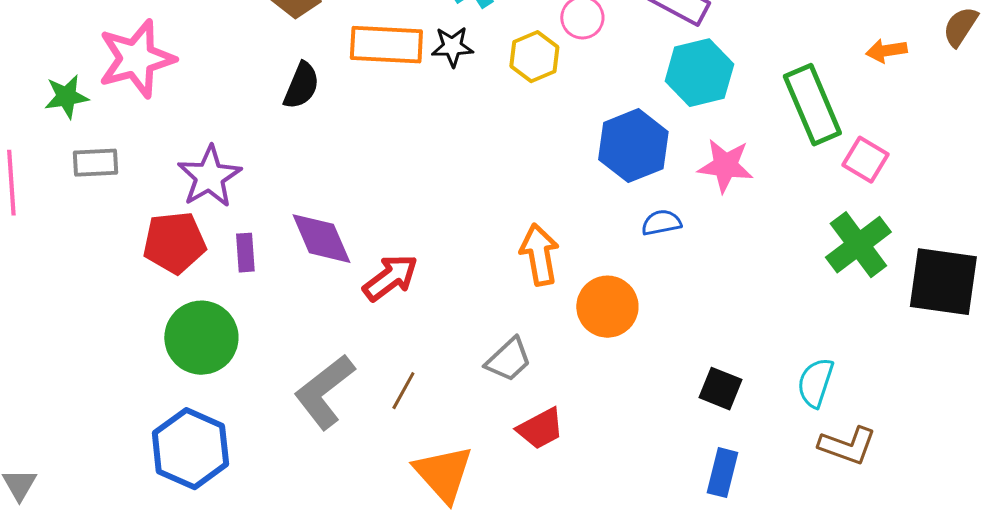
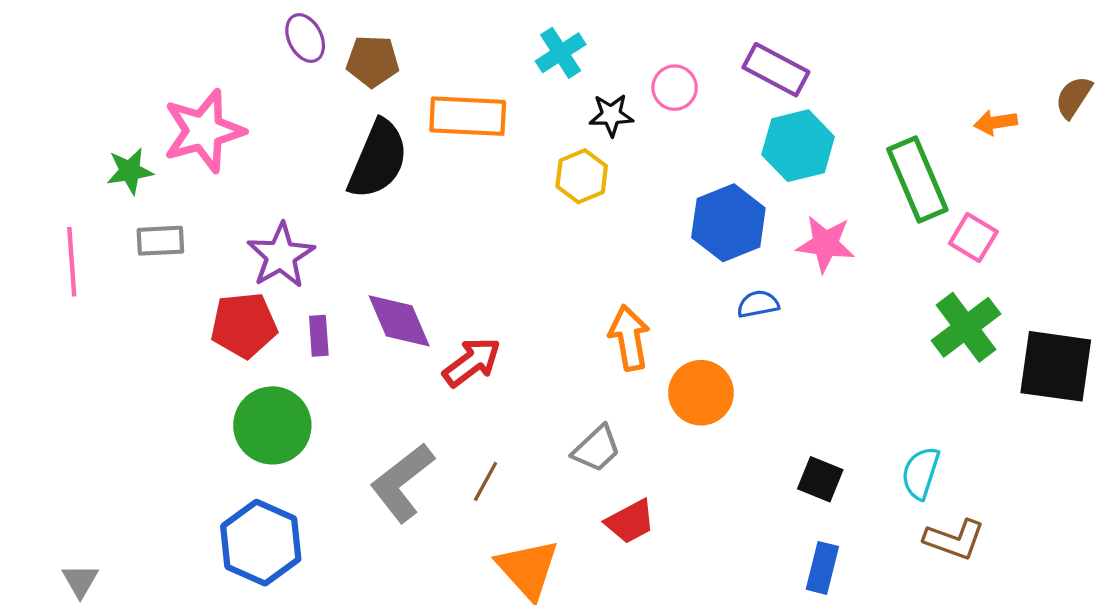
black star: (452, 47) -> (611, 115), moved
yellow hexagon: (534, 57) -> (582, 176), moved
black semicircle: (301, 86) -> (378, 159), size x1.6

